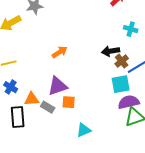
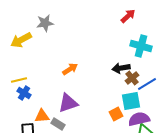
cyan cross: (131, 29) -> (141, 46), size x1.5
blue cross: (11, 87) -> (24, 93), moved
orange square: (69, 102) -> (116, 114), moved, turned -32

